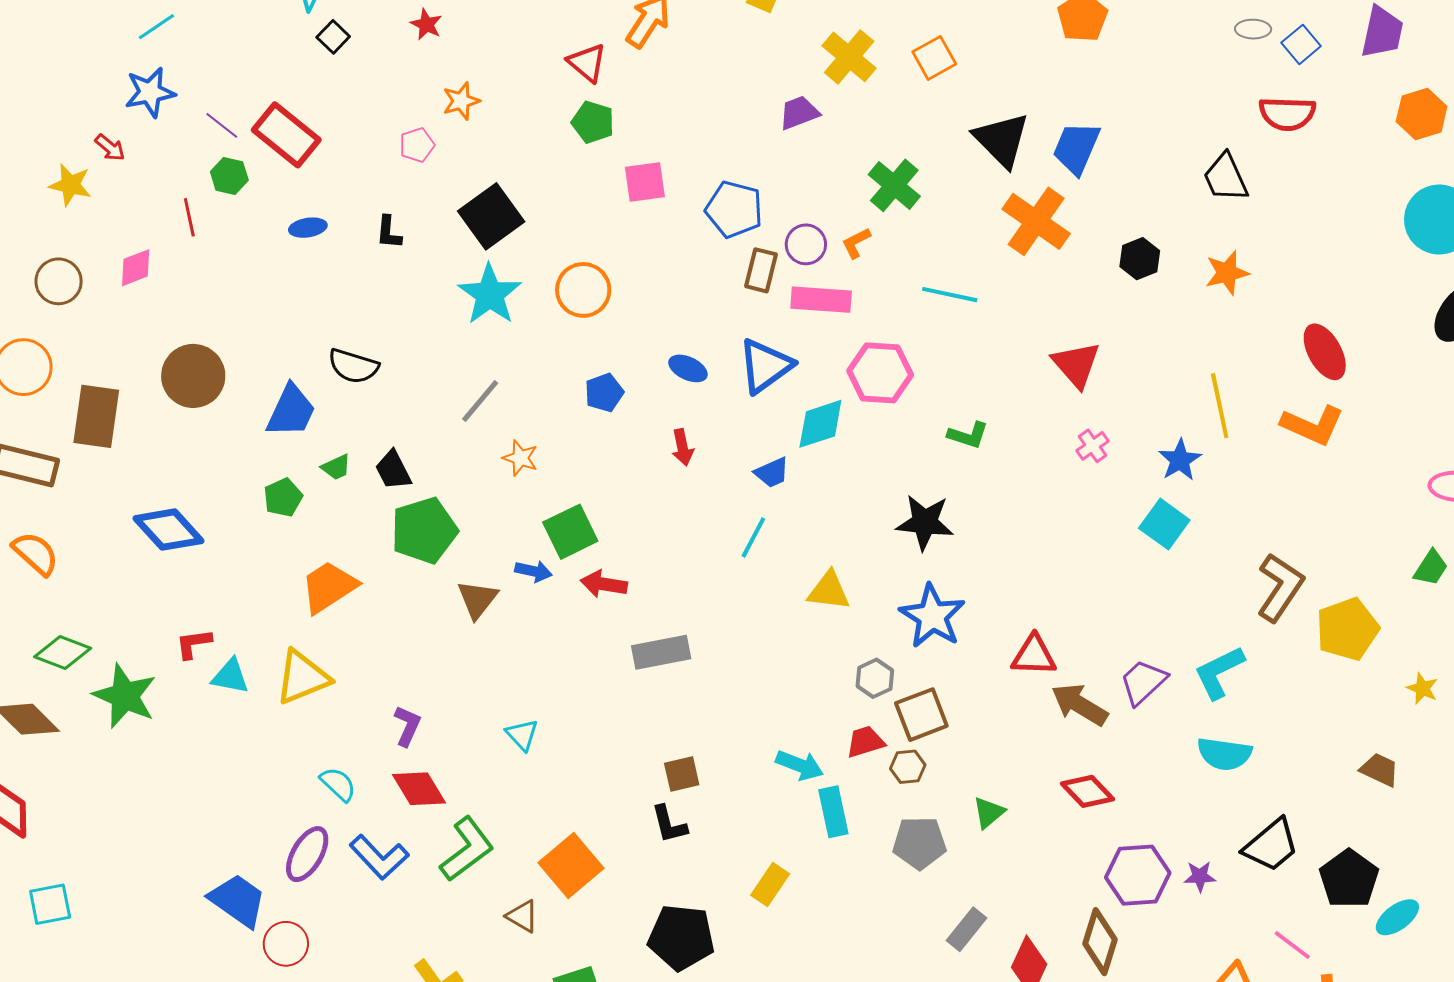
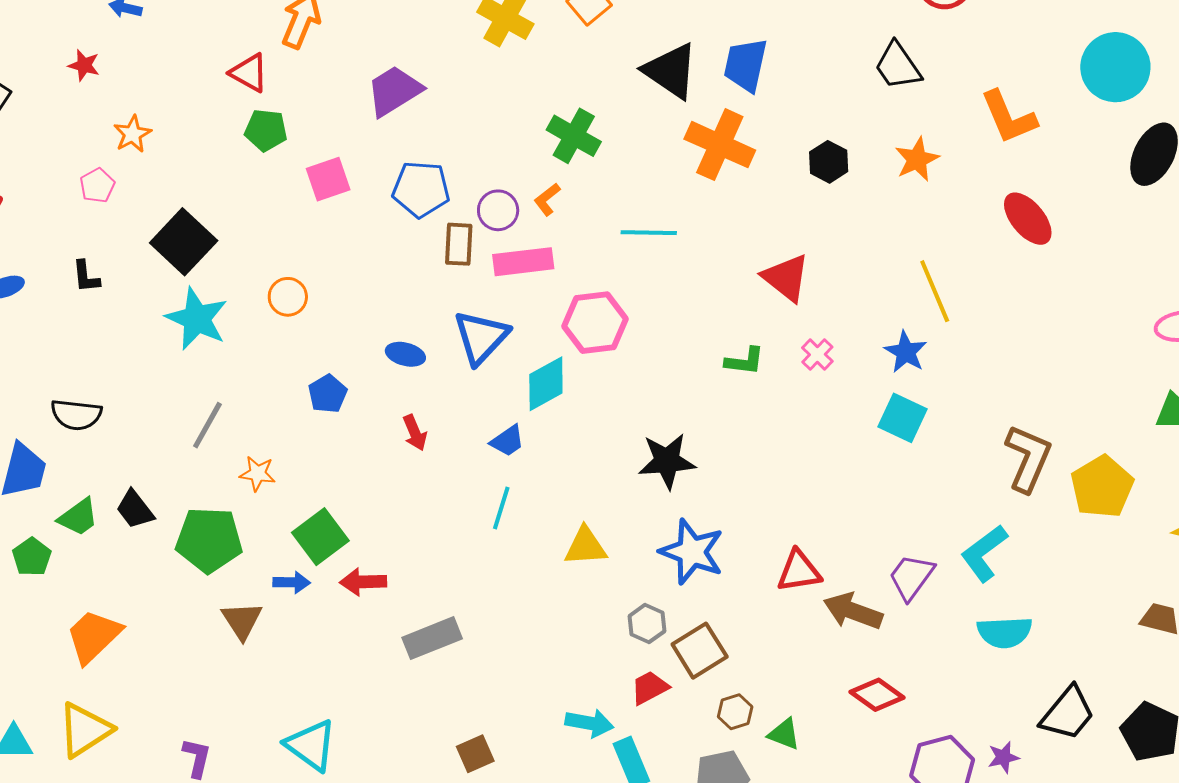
purple trapezoid: (799, 113) -> (394, 91), moved, size x1.4
orange circle: (583, 290) -> (288, 297), size x0.7
orange L-shape: (1313, 425) -> (1009, 117), moved, turned 54
green L-shape: (968, 435) -> (745, 361), moved
green trapezoid: (336, 467) -> (78, 517), size x1.4
green pentagon: (424, 530) -> (209, 540), moved, turned 30
cyan triangle: (522, 735) -> (311, 745), size x1.6
brown hexagon: (908, 767) -> (735, 712), moved
green triangle: (989, 813) -> (784, 734), turned -48

